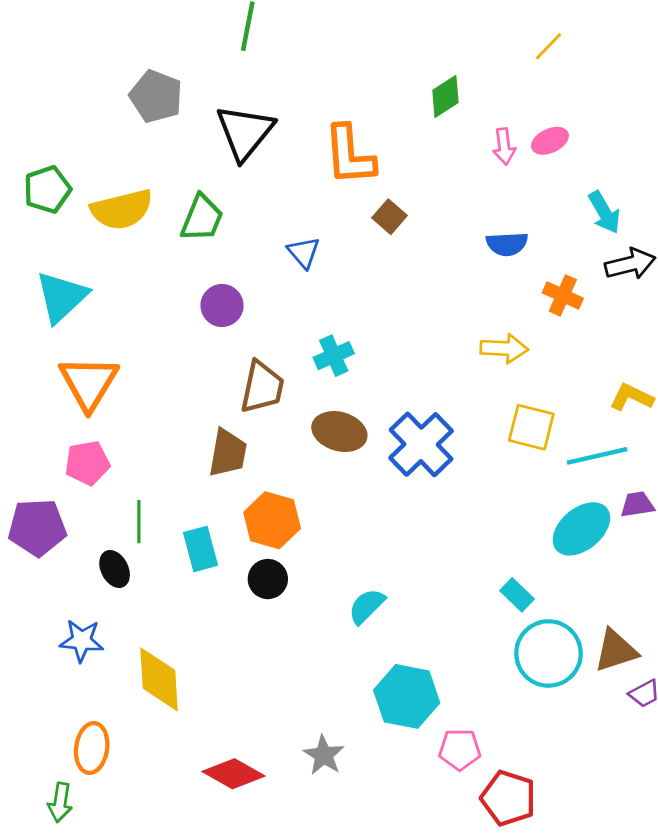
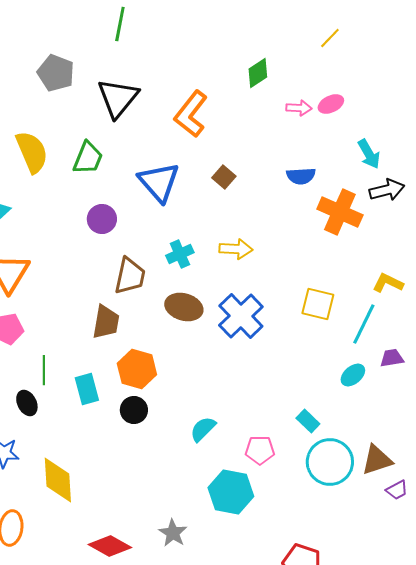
pink arrow: (504, 147) -> (299, 108), turned -80
orange L-shape: (349, 155) -> (191, 114), turned 42
yellow semicircle: (122, 210) -> (32, 152), turned -99
brown square: (390, 217) -> (224, 177), moved
blue triangle: (304, 252) -> (159, 182), size x1.8
orange cross: (563, 295) -> (340, 212), size x1.6
yellow arrow: (504, 348) -> (236, 249), moved
cyan line: (597, 456) -> (364, 324), turned -51
cyan ellipse: (581, 529) -> (353, 375), size x0.6
pink pentagon: (460, 749) -> (260, 450), moved

